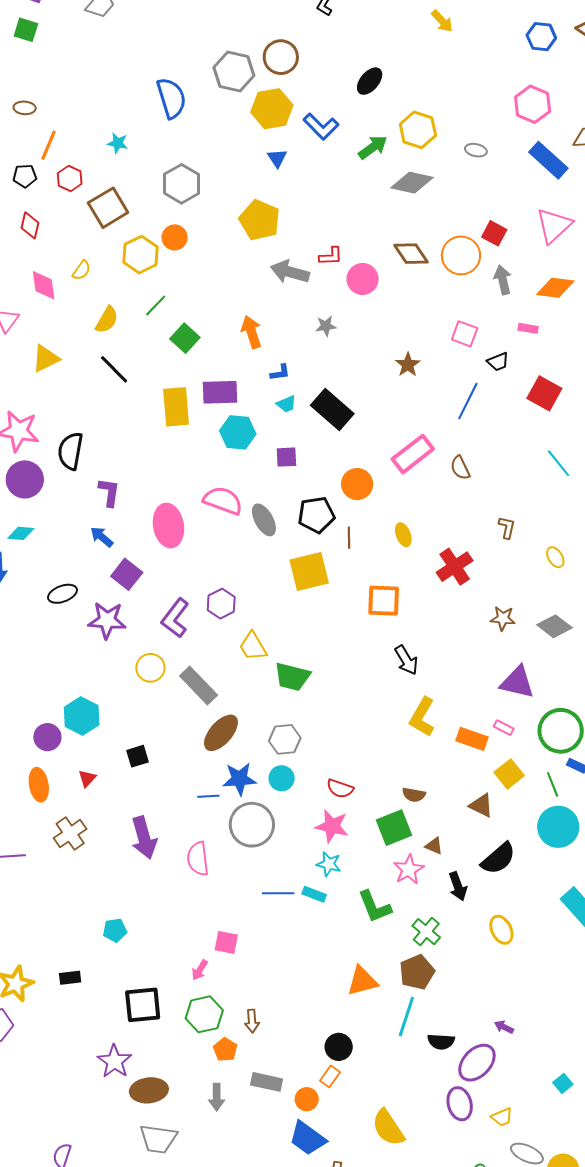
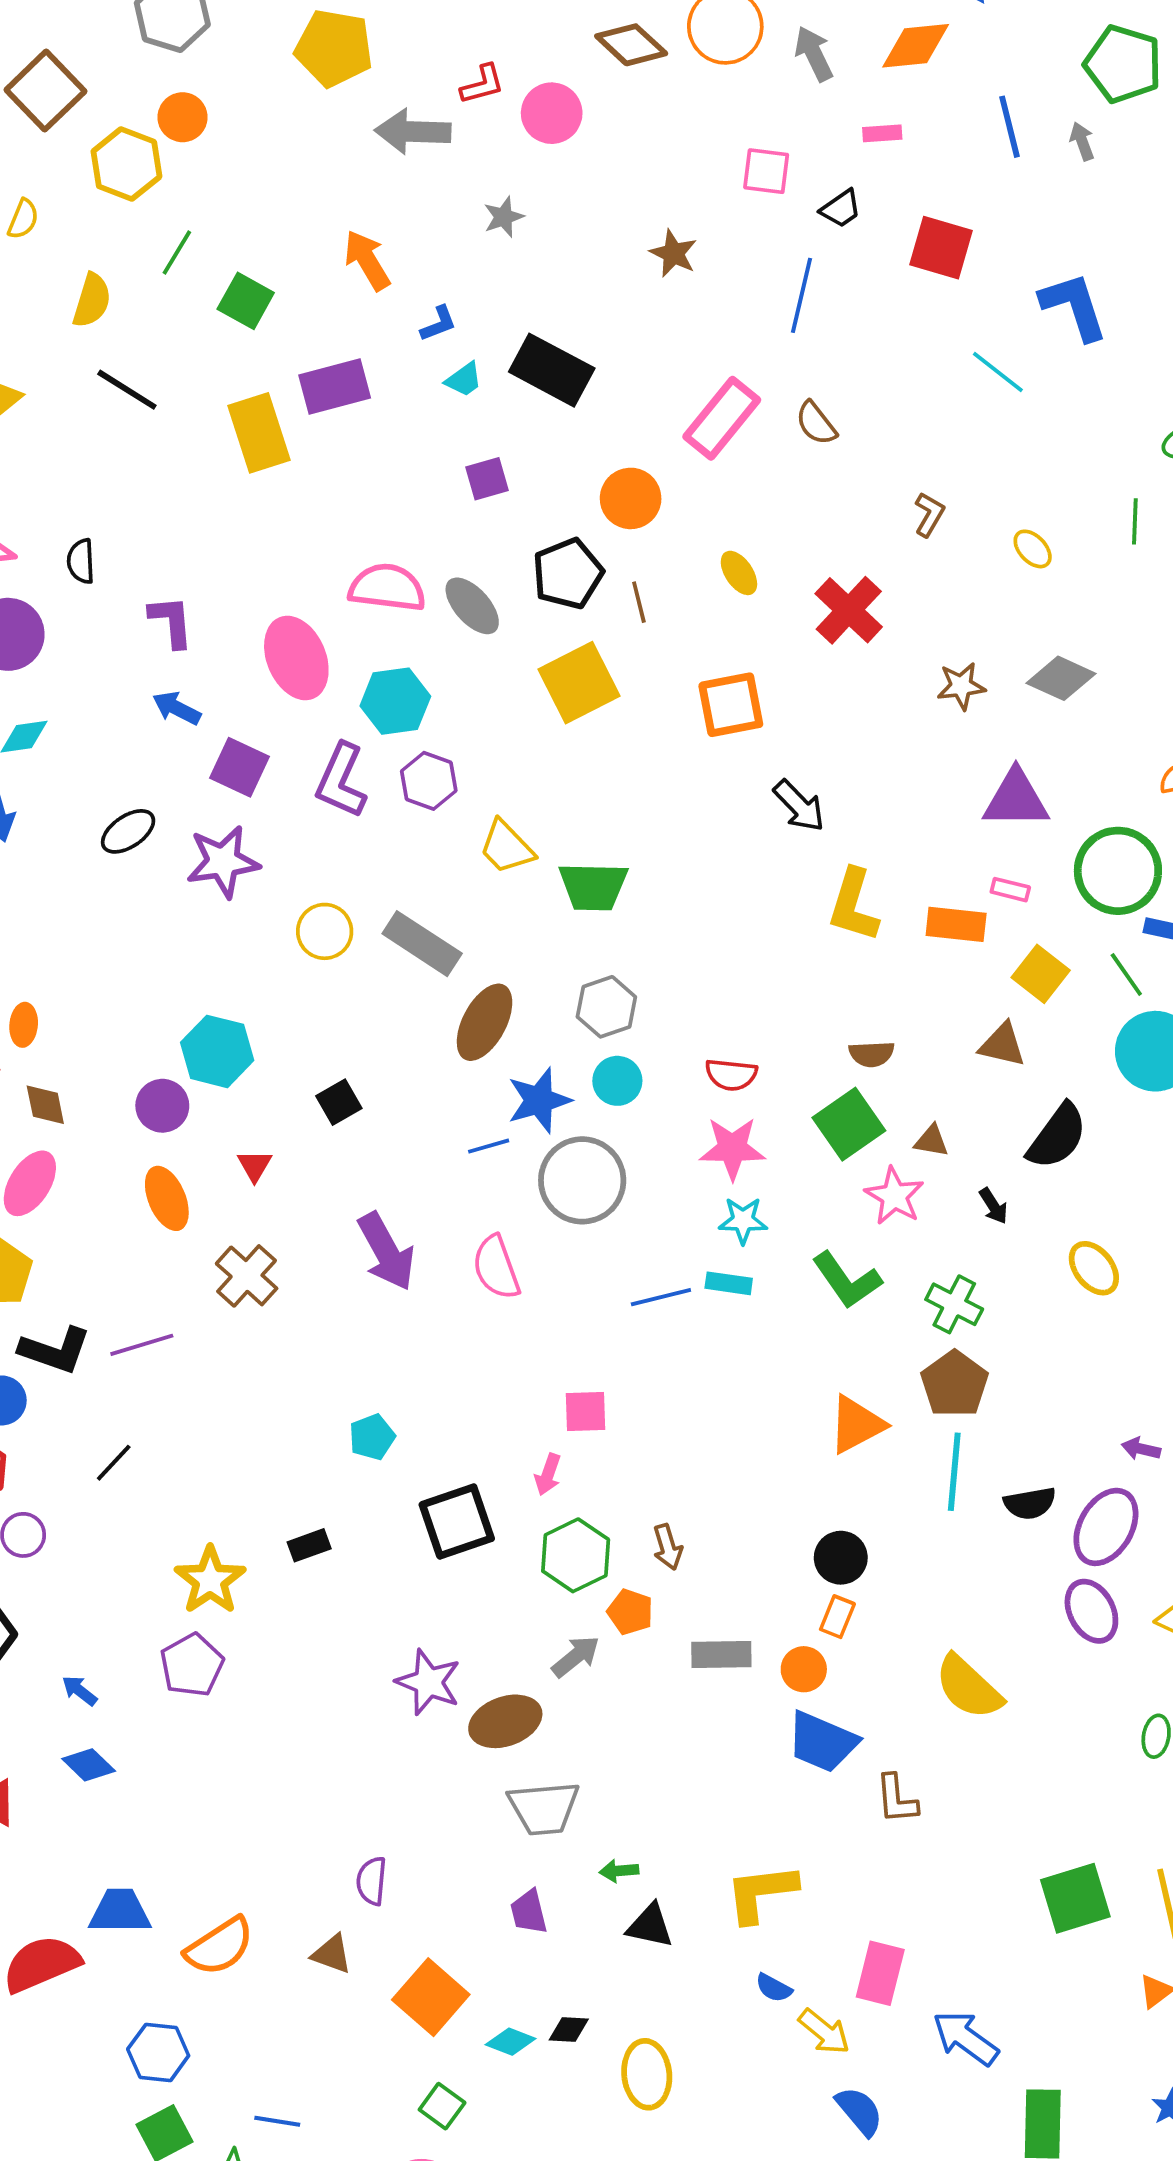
cyan hexagon: (238, 432) -> (395, 701), moved
black semicircle: (70, 451) -> (81, 561), size x0.6
brown L-shape: (507, 527) -> (929, 514), turned 30
purple L-shape: (175, 618) -> (341, 781), moved
black arrow: (458, 886) -> (993, 1206), size x0.7
black square: (143, 1005) -> (457, 1522), moved
gray arrow: (217, 1097) -> (576, 1656), moved, turned -116

